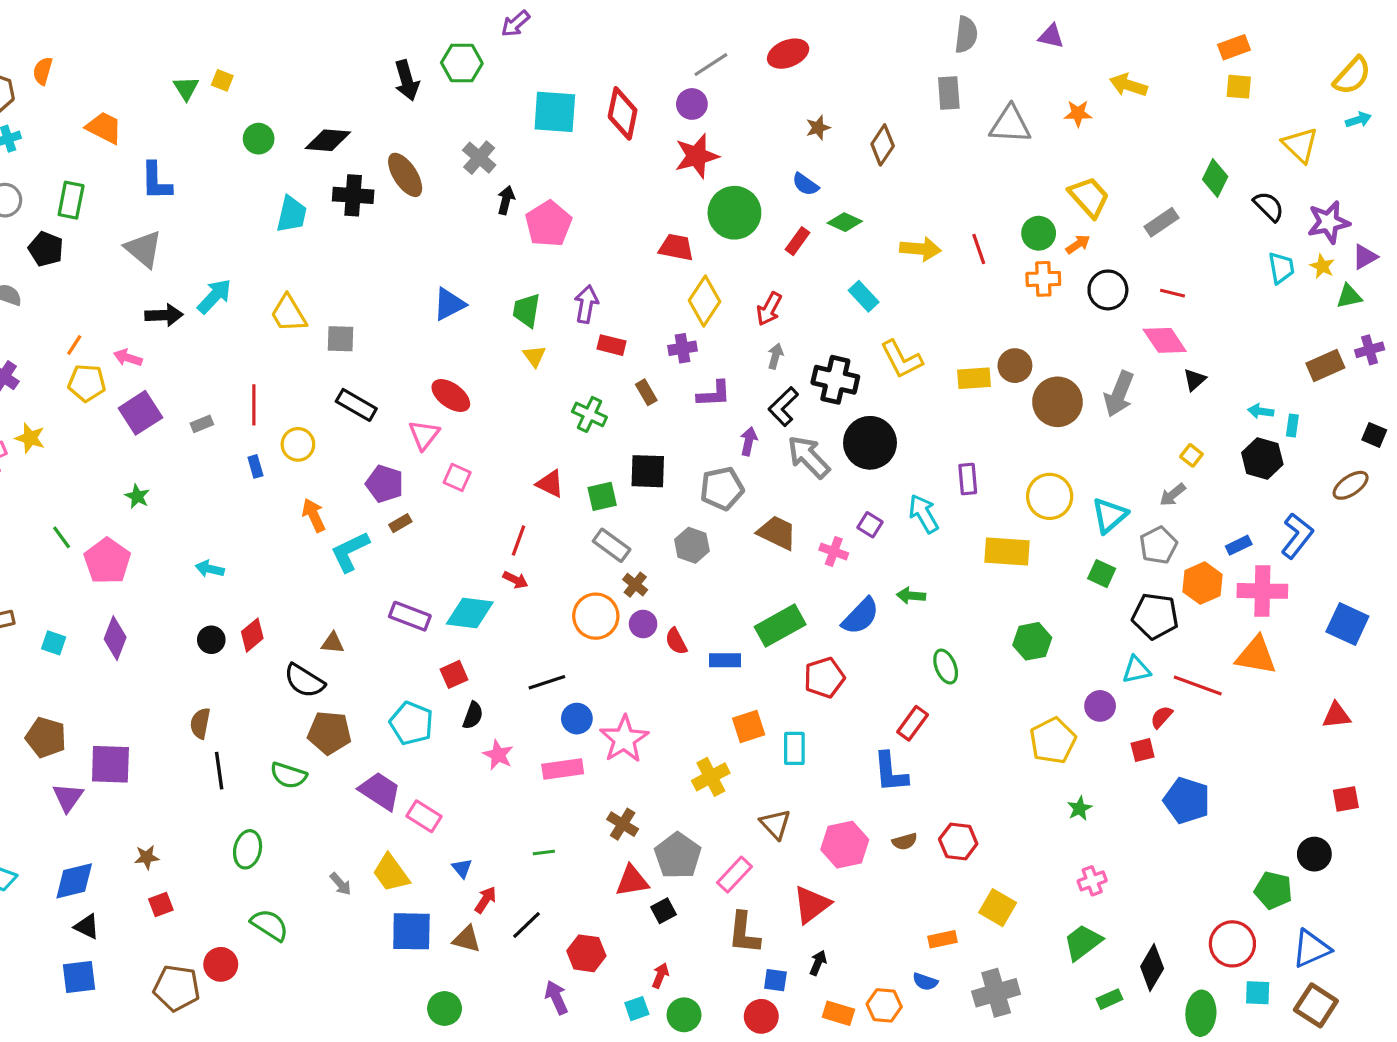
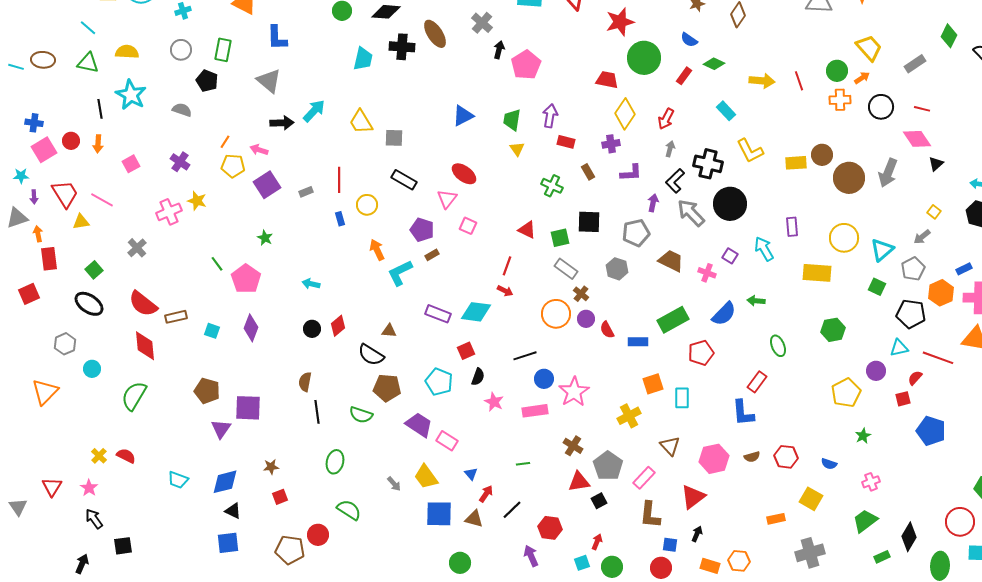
blue semicircle: (925, 982) -> (829, 464), moved

